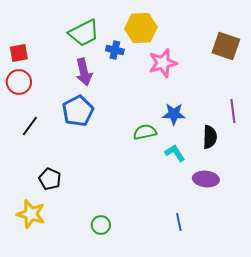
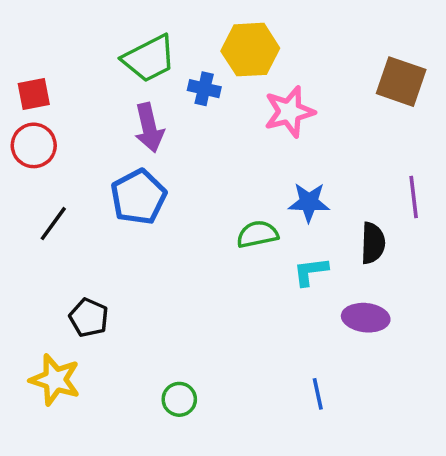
cyan L-shape: (175, 153) -> (311, 271), turned -65

